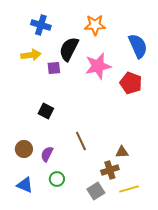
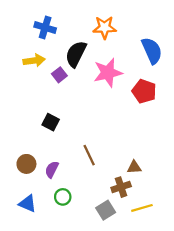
purple square: (54, 68) -> (59, 75), turned -32

